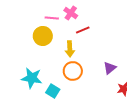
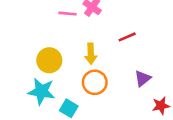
red line: (83, 30) -> (127, 37), moved
yellow circle: (43, 36) -> (49, 60), moved

